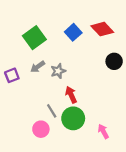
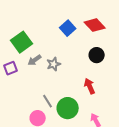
green square: (34, 38) -> (22, 42), moved
black circle: (114, 61) -> (97, 55), moved
red arrow: (71, 95) -> (90, 86), moved

